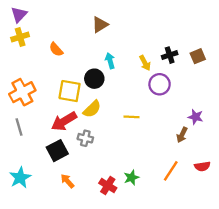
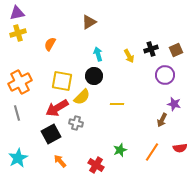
purple triangle: (19, 15) -> (17, 13), turned 35
orange semicircle: (56, 49) -> (50, 44), turned 72
black circle: (94, 79) -> (94, 76), moved
purple circle: (160, 84) -> (165, 75), moved
green star: (131, 178) -> (120, 150), moved

